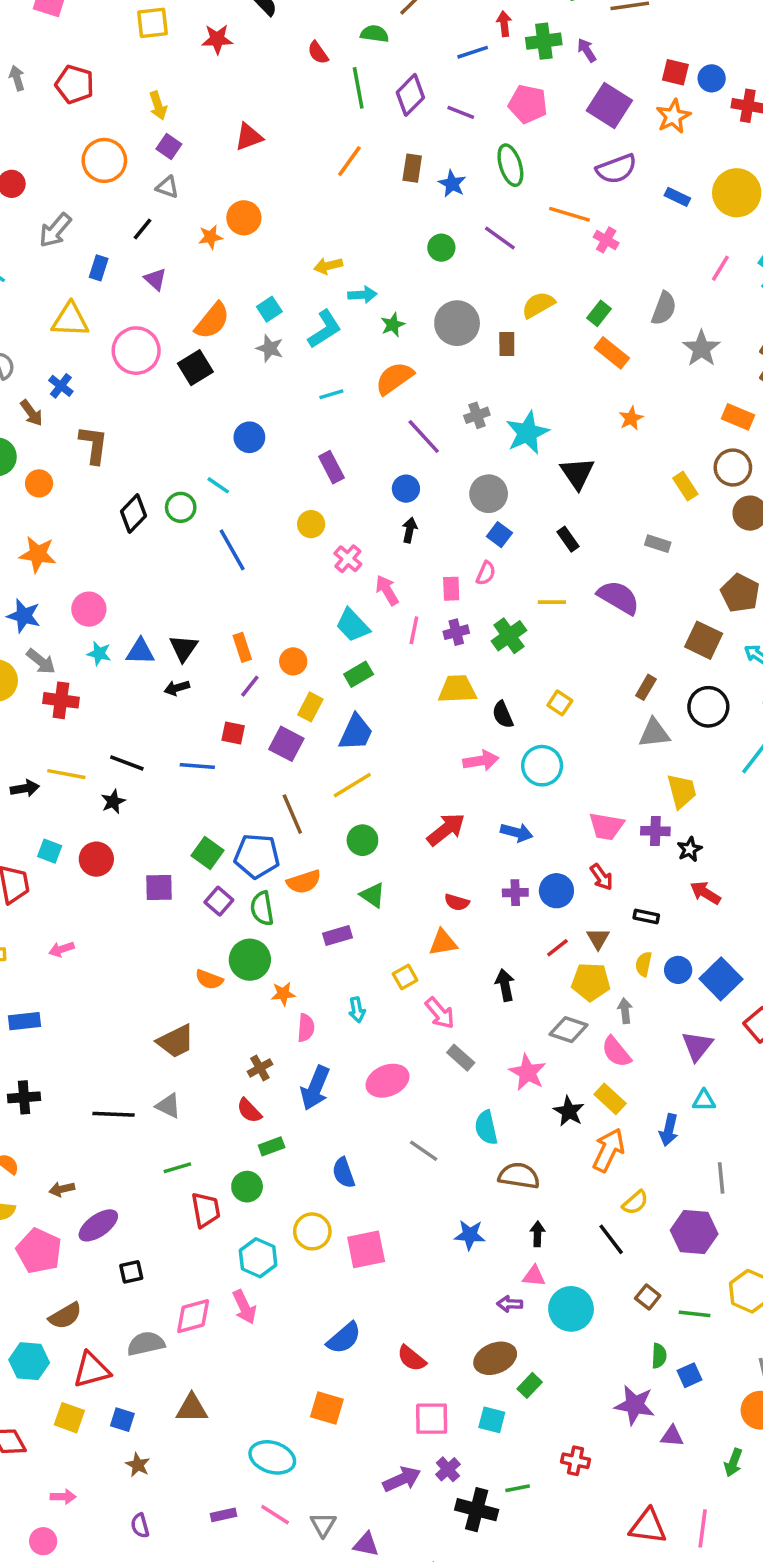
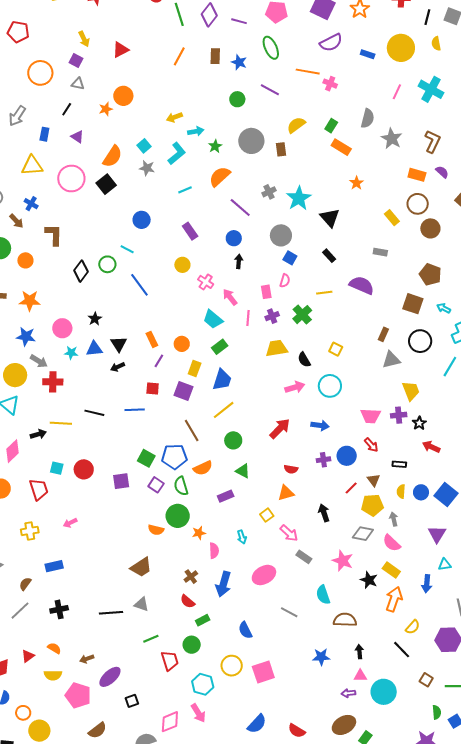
yellow arrow: (158, 106) -> (84, 39), moved
black star: (113, 802) -> (95, 319), moved

